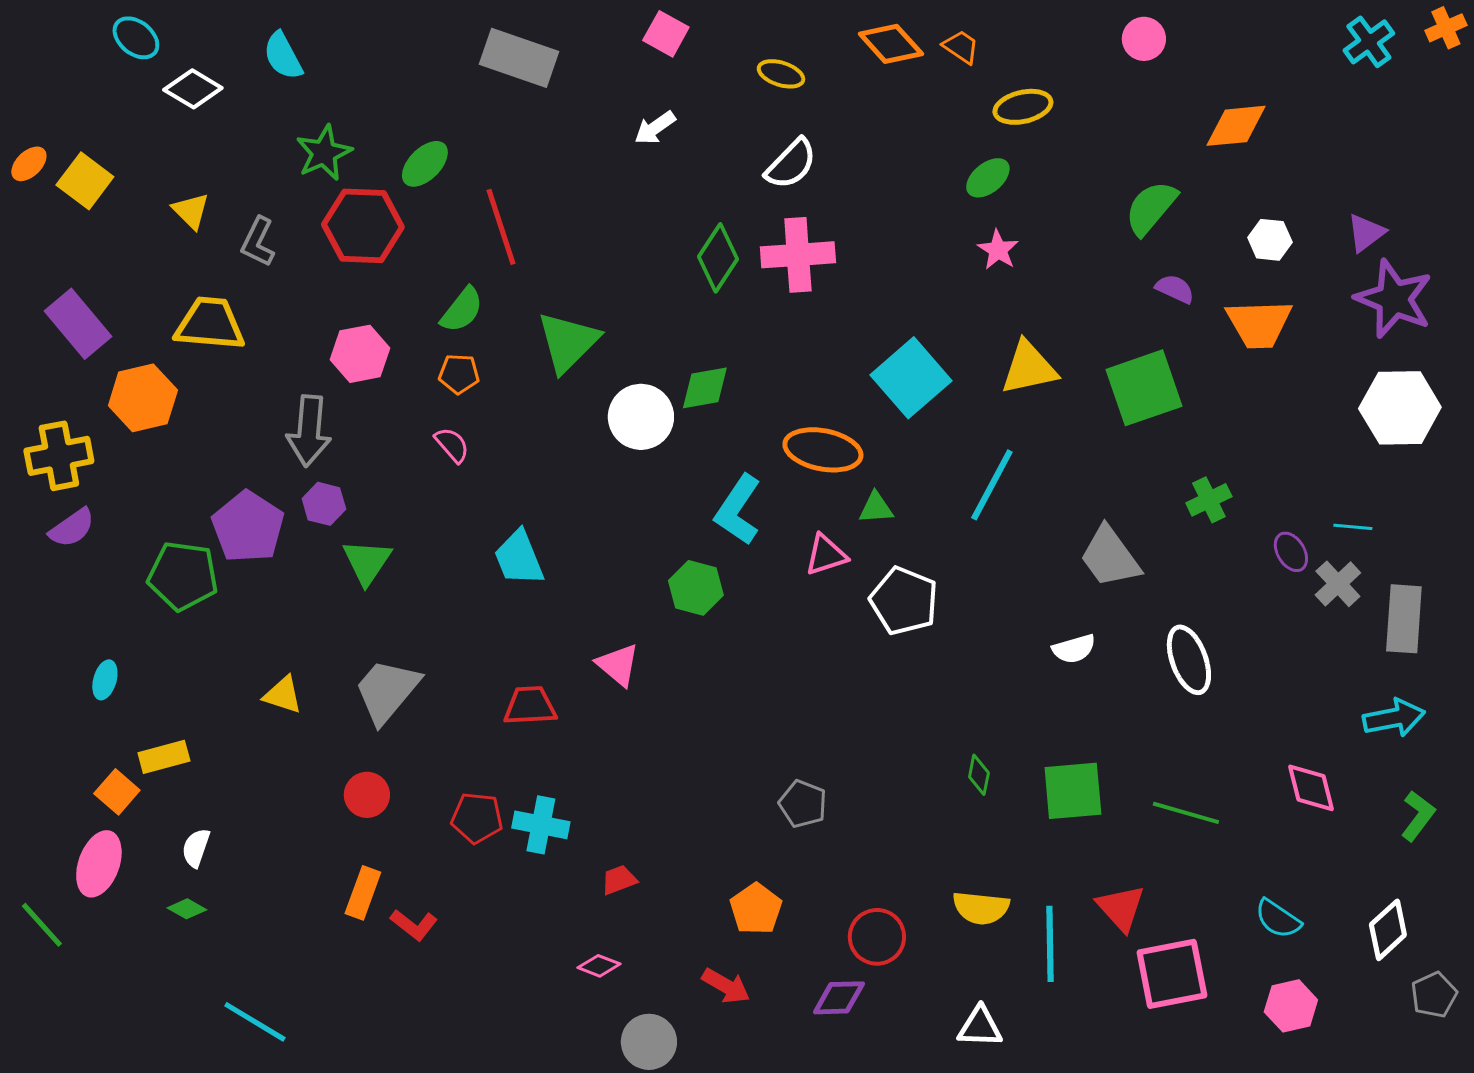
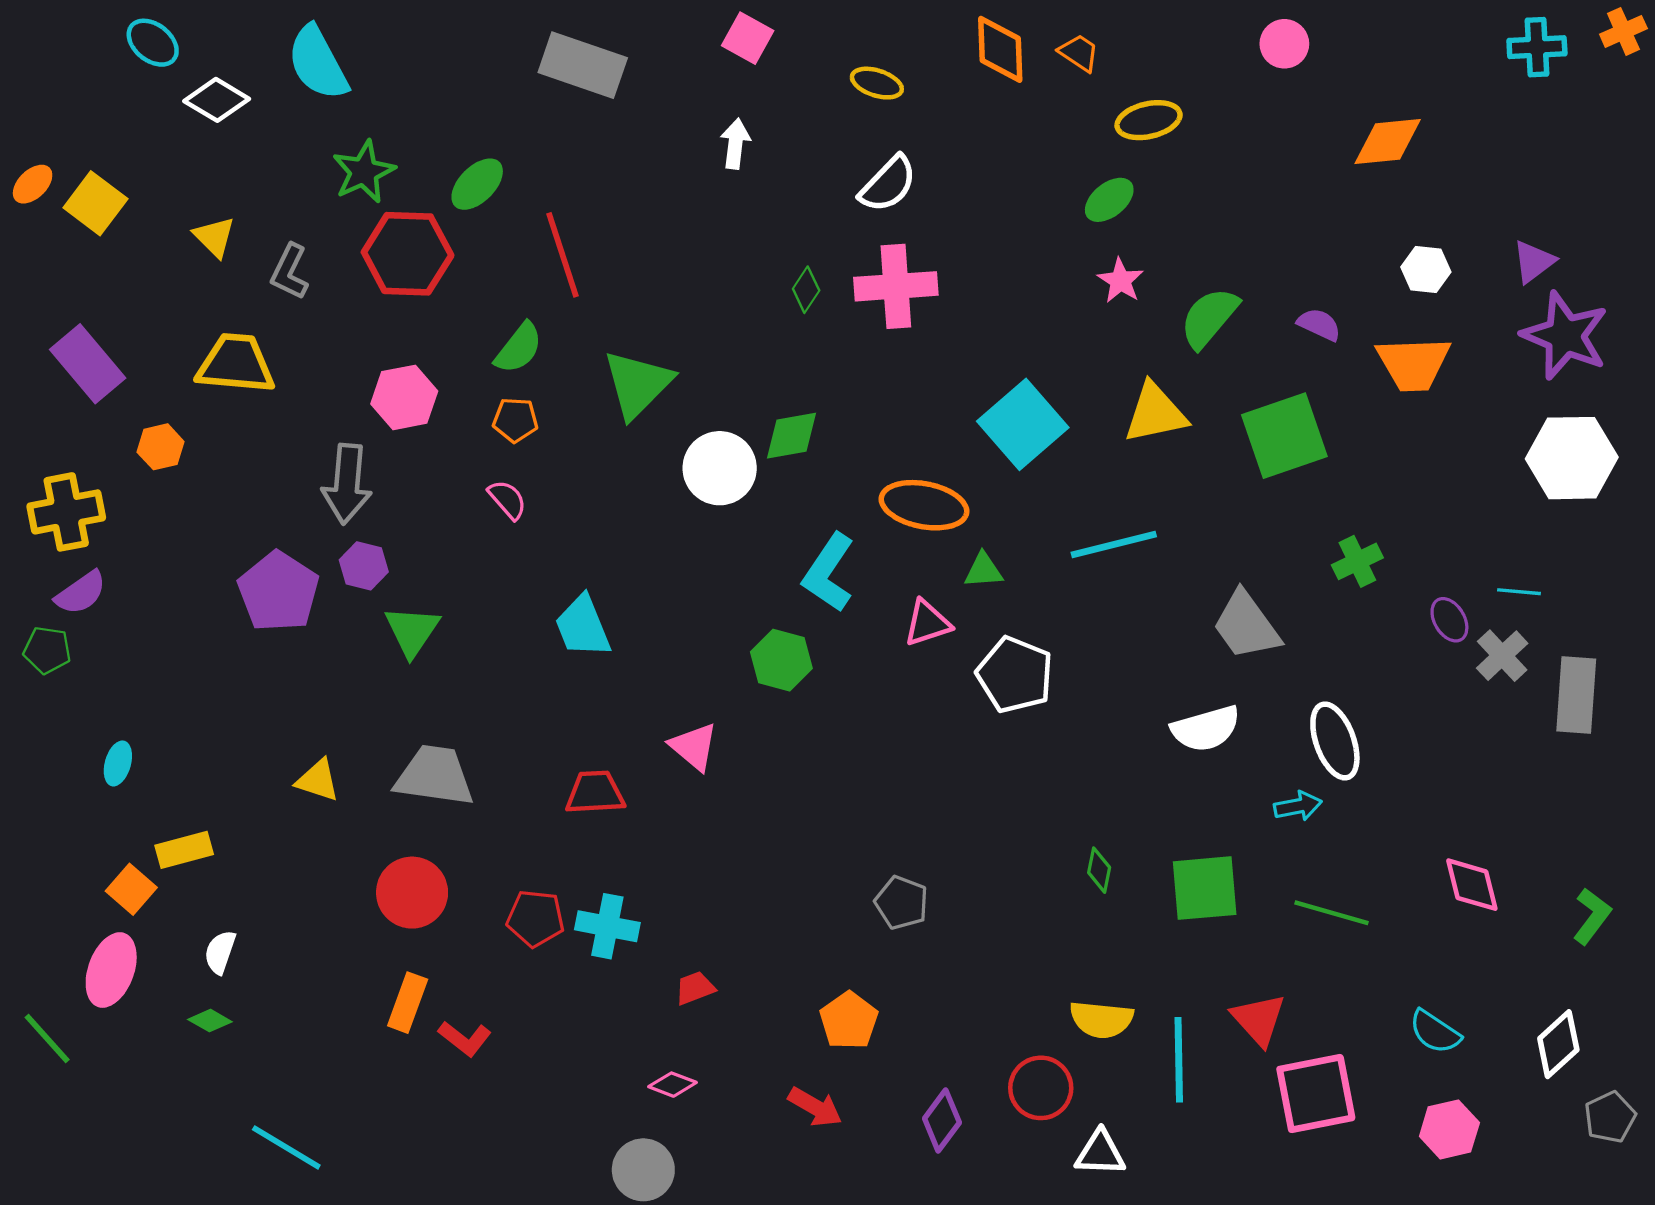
cyan cross: (1369, 42) -> (1537, 47), turned 33
orange diamond: (891, 44) -> (1000, 49), turned 40
cyan semicircle: (283, 56) -> (318, 63), size x1.4
white arrow: (655, 128) -> (735, 144), turned 132
green semicircle: (1151, 208) -> (1209, 318), moved
green diamond: (718, 258) -> (806, 290), size x0.6
orange hexagon: (143, 398) -> (161, 447), size x0.6
cyan line: (992, 485) -> (1114, 545), turned 48
green pentagon: (183, 576) -> (47, 650), moved, size x0.6
white semicircle: (1074, 649) -> (1206, 729), size x1.4
gray trapezoid: (387, 691) -> (434, 776), turned 58
cyan arrow: (1394, 718) -> (1298, 806), moved, size x0.7
red circle: (367, 795) -> (412, 893), size x1.4
red circle: (877, 937) -> (1041, 1088), moved
purple diamond: (839, 998) -> (942, 1120), turned -52
gray circle: (649, 1042) -> (643, 1170), moved

